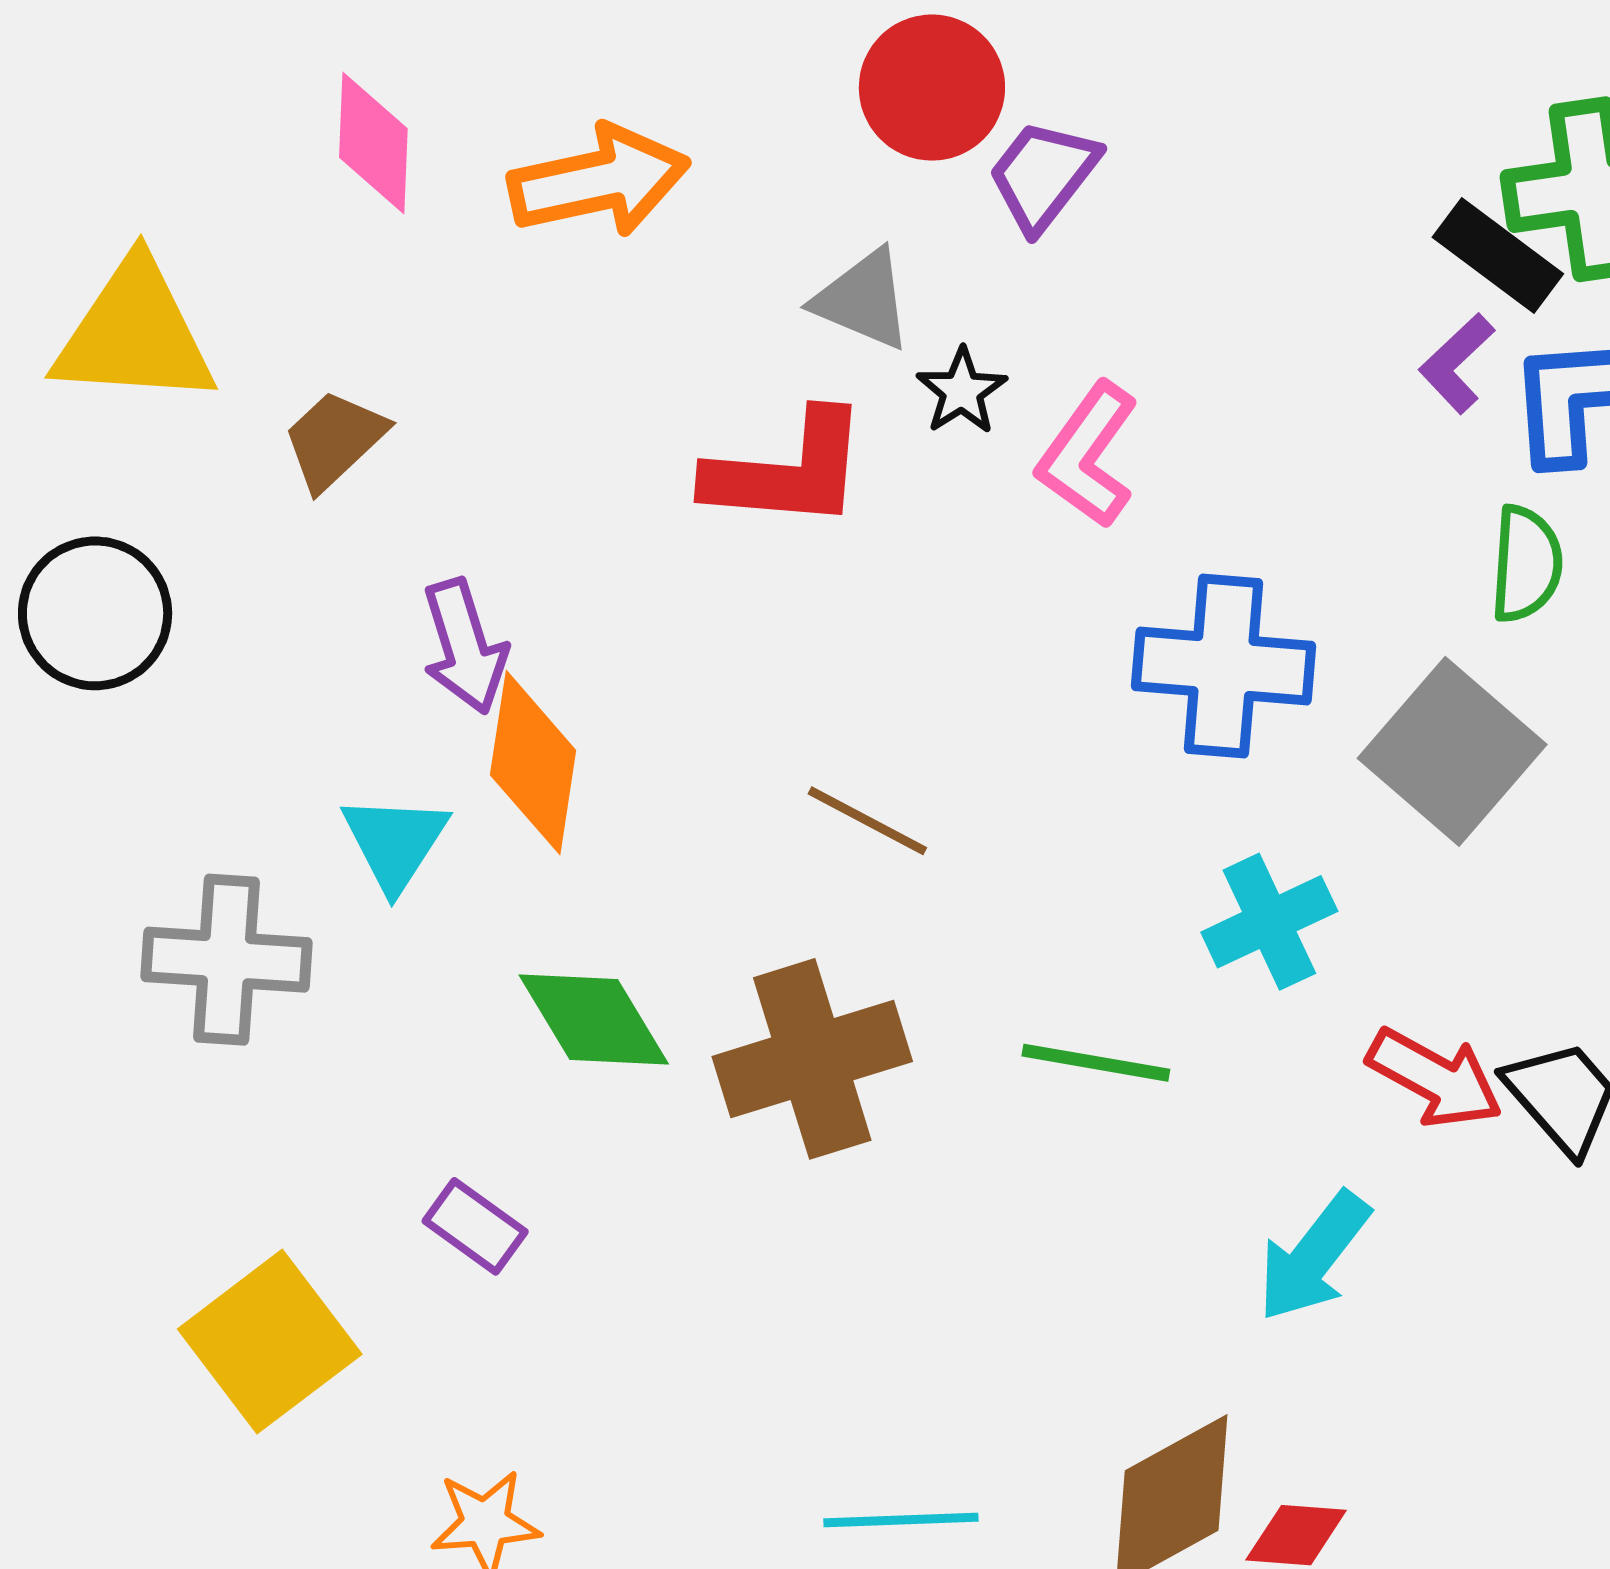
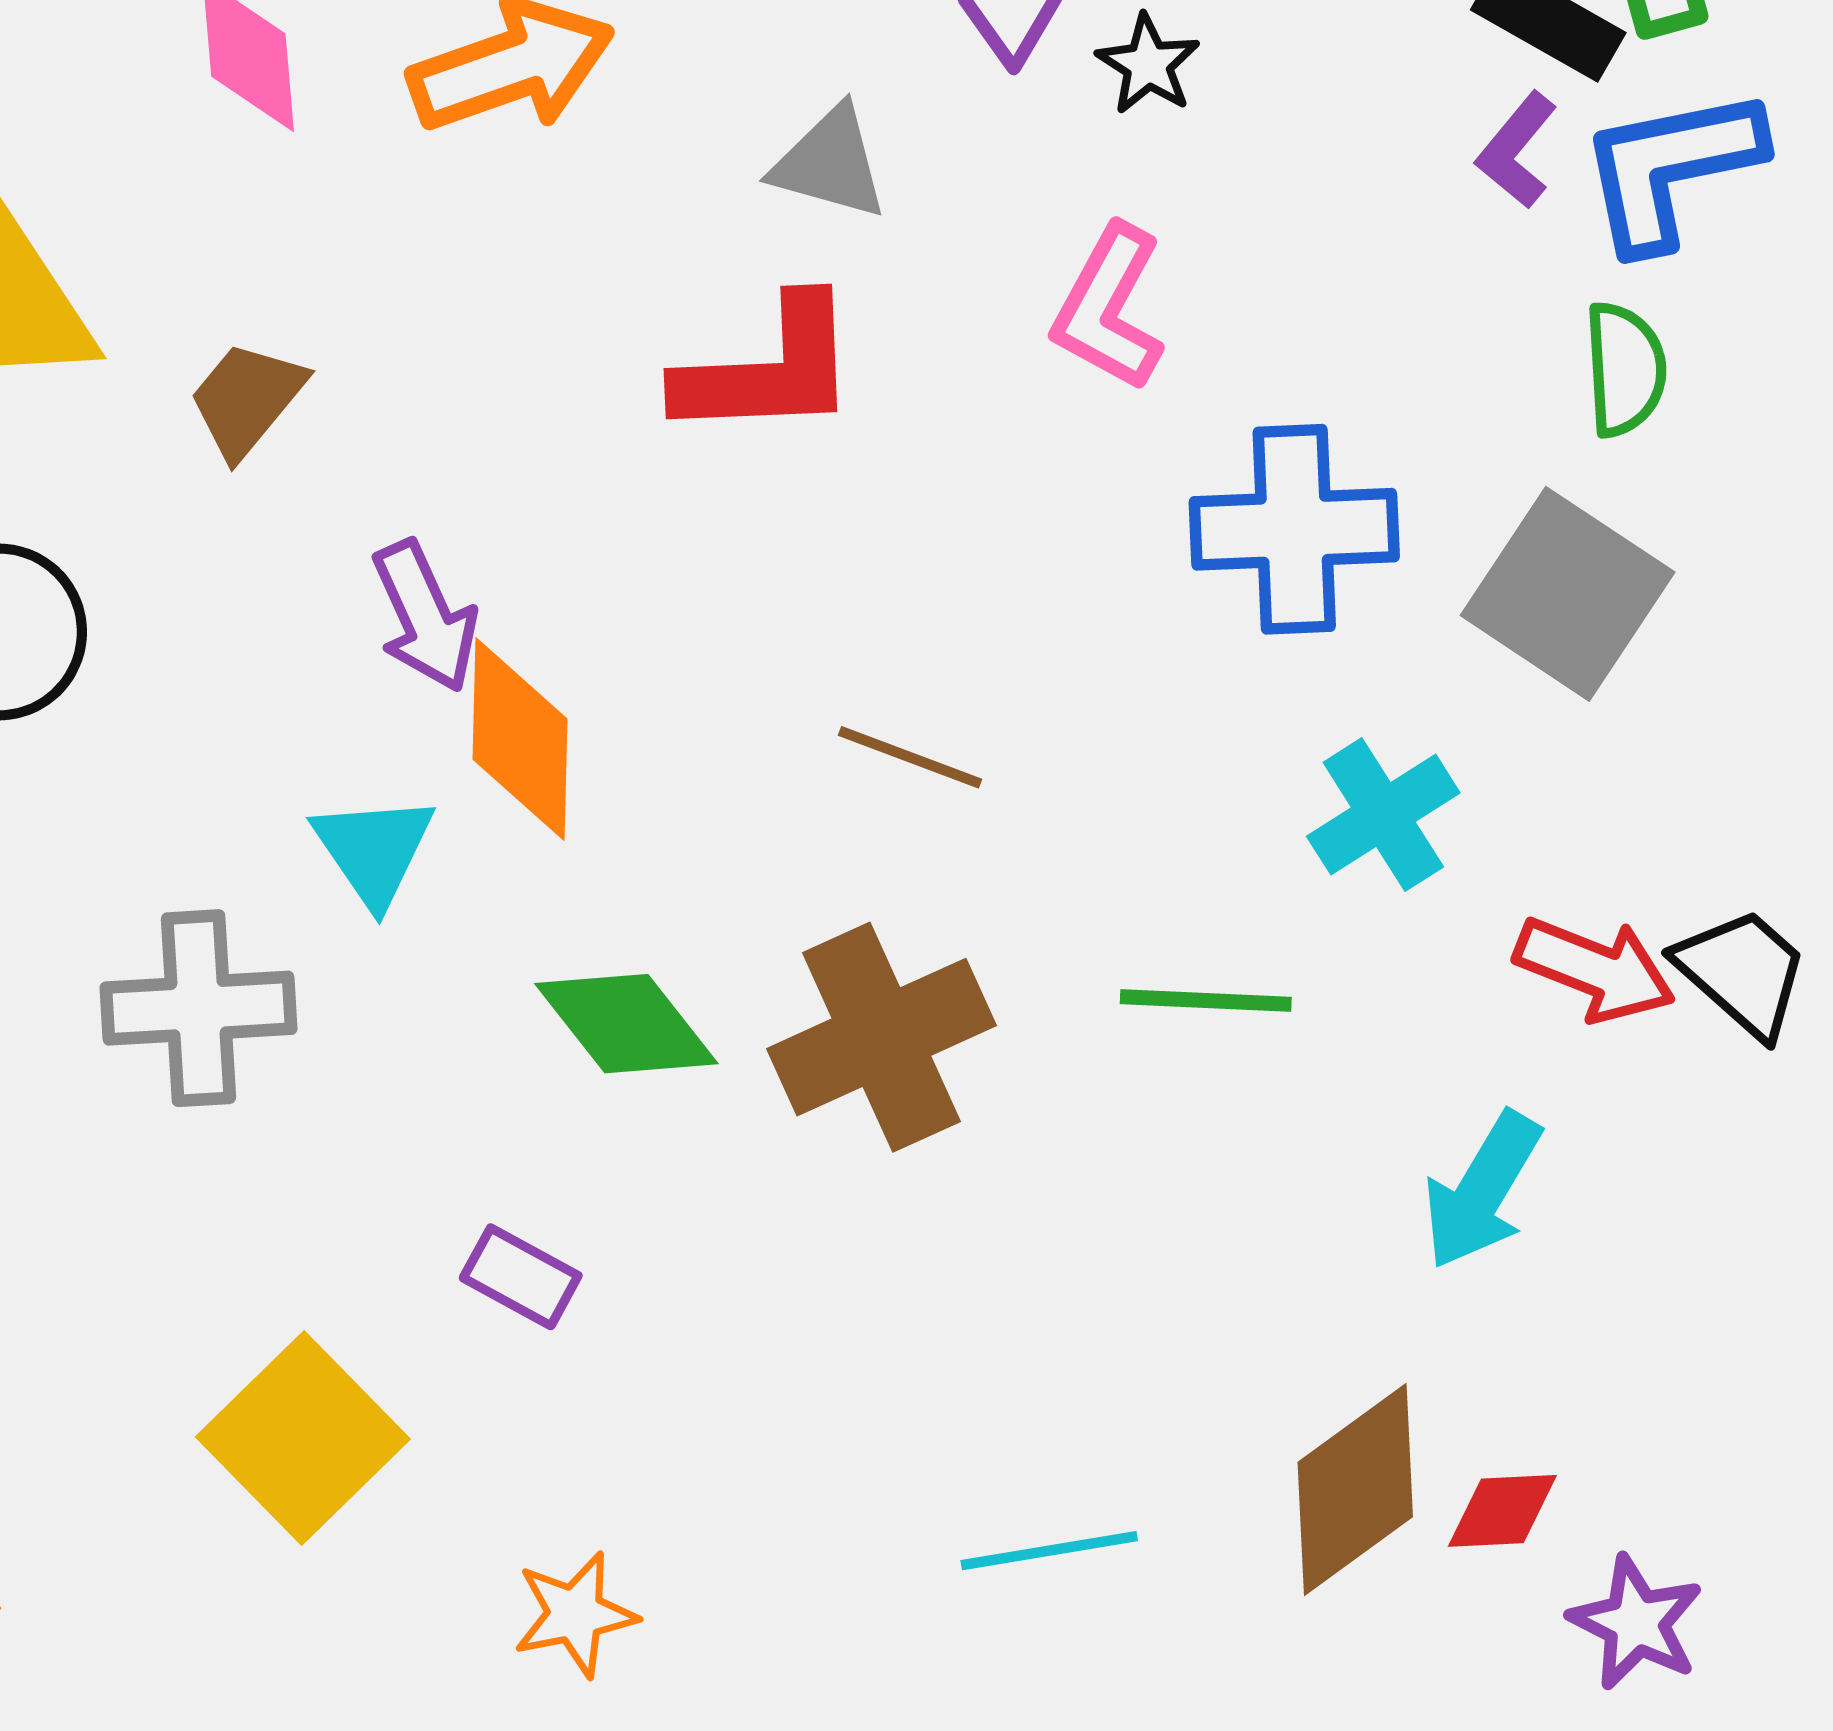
black star: (962, 391) -> (1148, 64), moved

